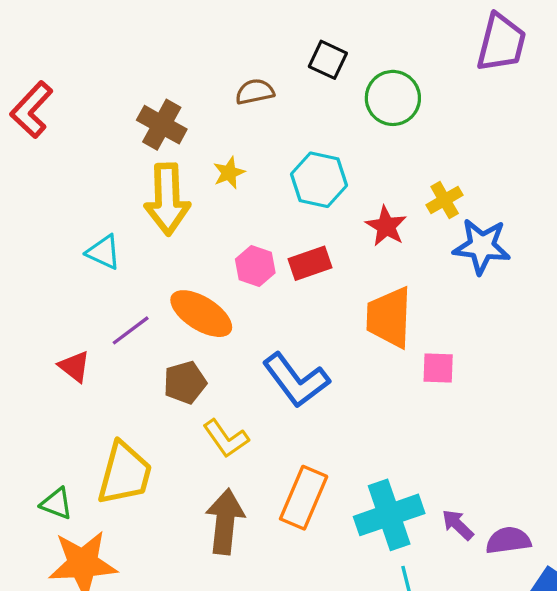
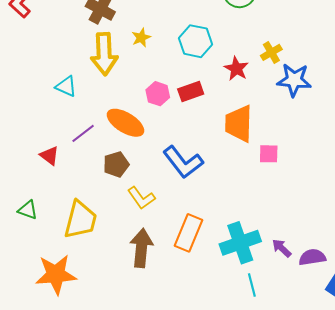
green triangle: (56, 504) -> (28, 210), moved

